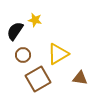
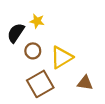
brown circle: (23, 55) -> (33, 51), moved

